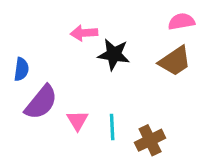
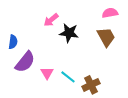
pink arrow: (84, 33) -> (51, 20), turned -35
brown trapezoid: (175, 61) -> (106, 37), turned -85
cyan line: (112, 127) -> (68, 77), turned -49

